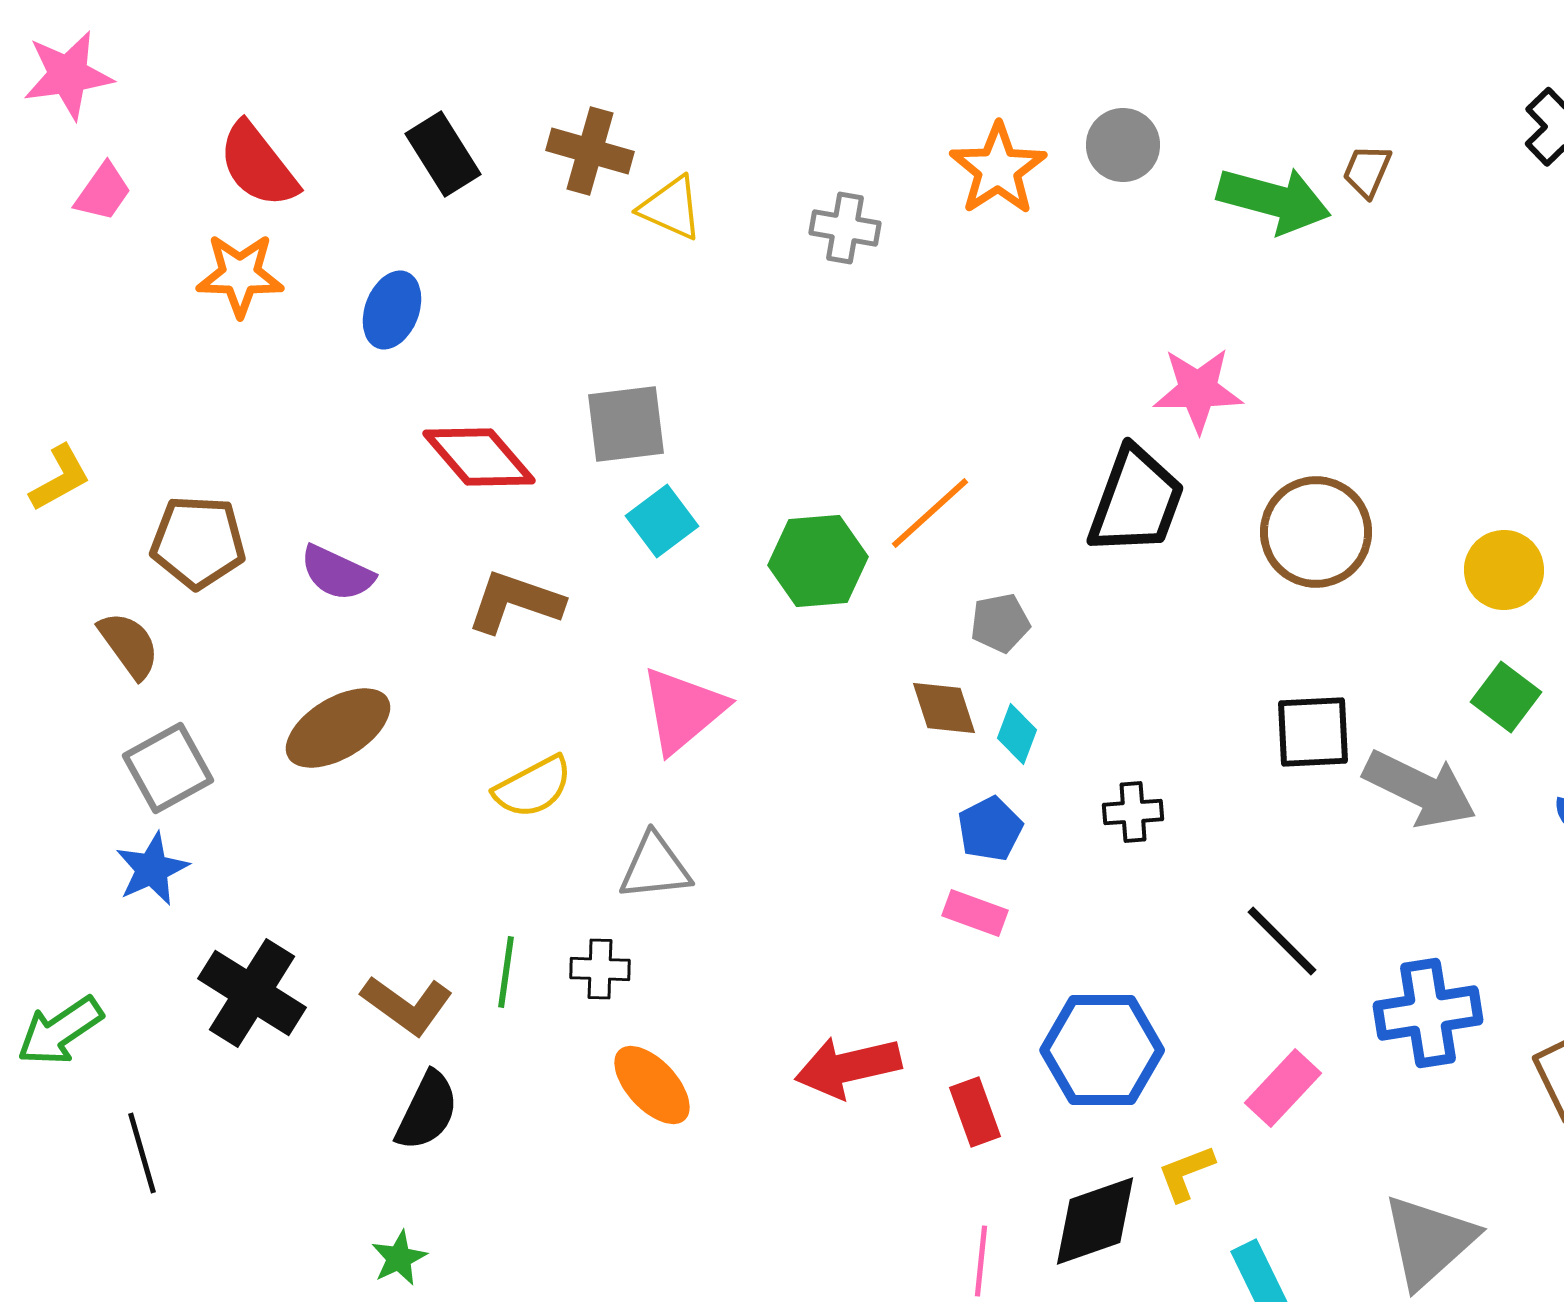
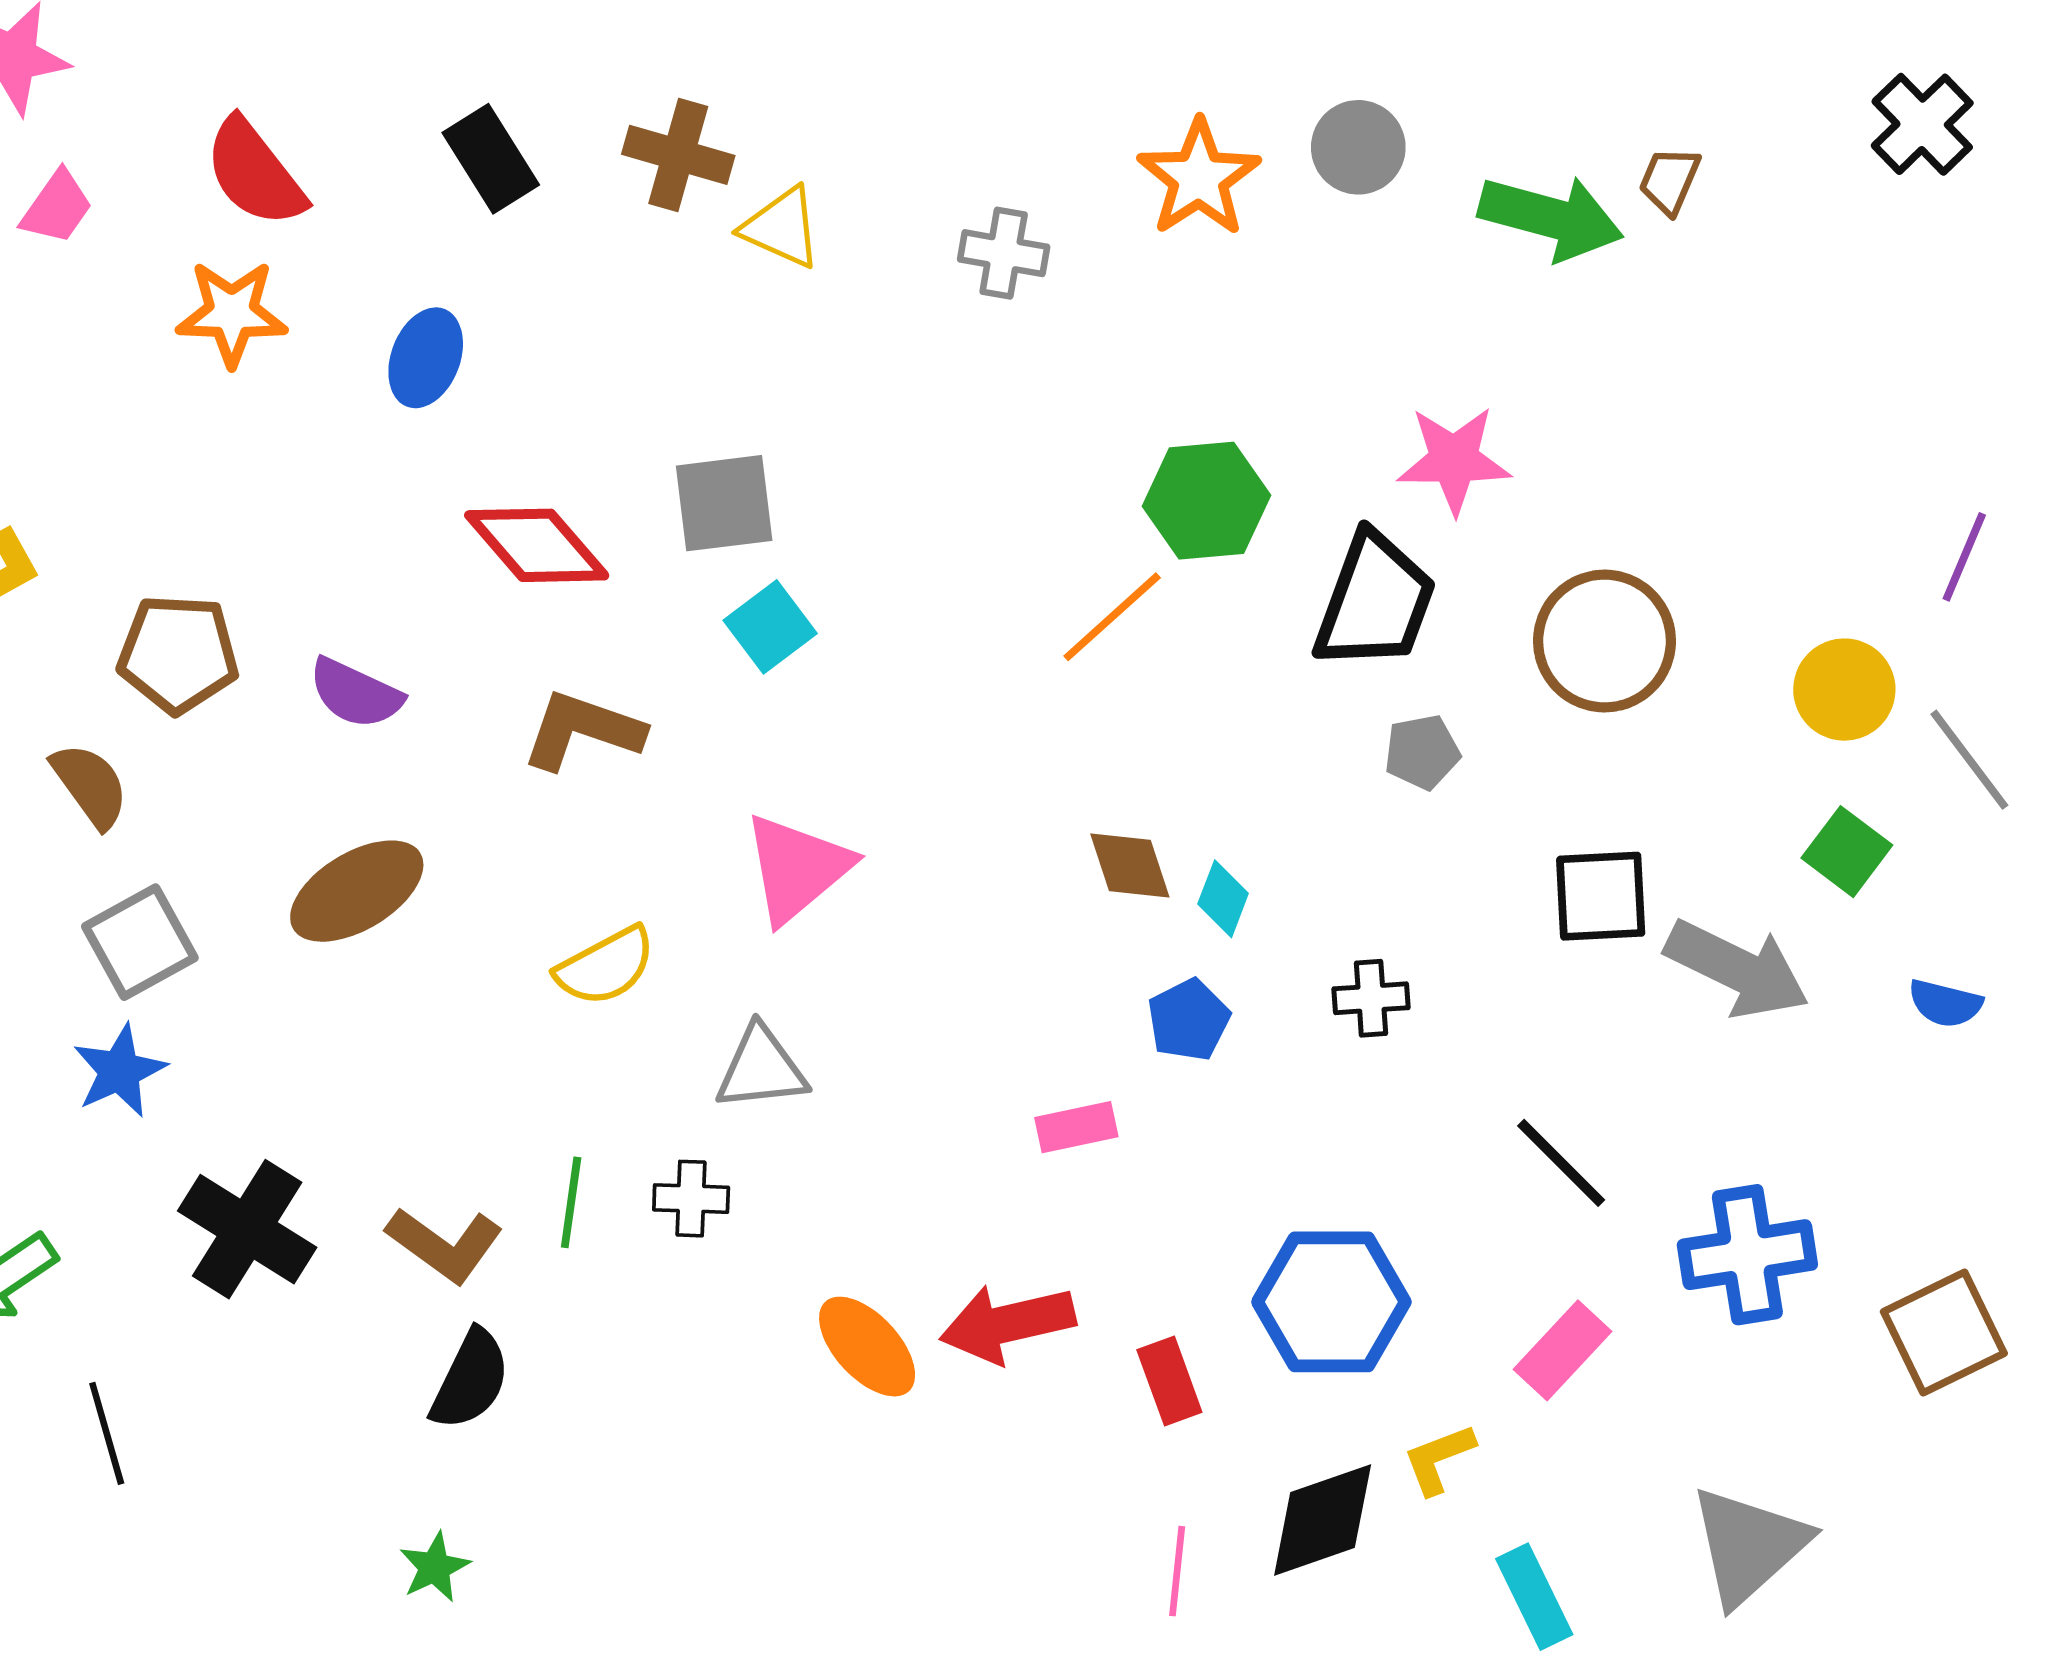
green hexagon: (818, 561) -> (1206, 501), moved
gray pentagon: (1000, 623) -> (1422, 752), moved
pink rectangle: (975, 913) -> (1076, 1127), moved, turned -32
orange ellipse: (652, 1085) -> (867, 1347), moved

